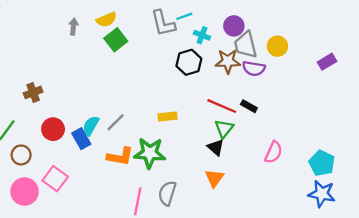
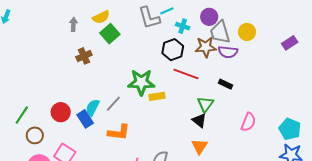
brown cross: (33, 92) -> (84, 56), moved
red line: (222, 106) -> (186, 74), moved
green star: (150, 153) -> (141, 82), moved

